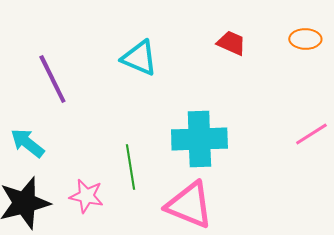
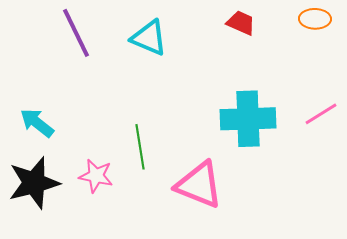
purple line: (52, 79) -> (76, 33), moved
cyan cross: (199, 139) -> (248, 119), moved

